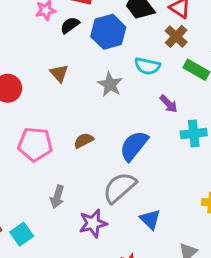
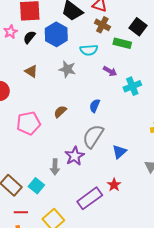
blue semicircle: (134, 146) -> (95, 106), size x0.6
gray arrow: (57, 197) -> (55, 167), moved
blue triangle: (150, 219) -> (119, 152), turned 49
purple star: (93, 223) -> (75, 156), moved

